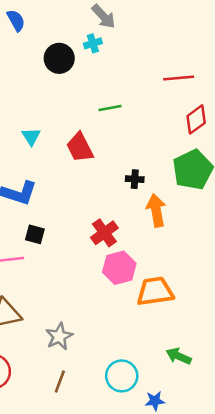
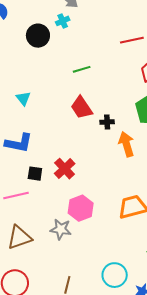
red trapezoid: (80, 147) -> (81, 108), moved
red cross: (104, 233) -> (65, 169), moved
pink hexagon: (119, 268) -> (81, 208), moved
gray star: (59, 336) -> (61, 229), moved, turned -30

